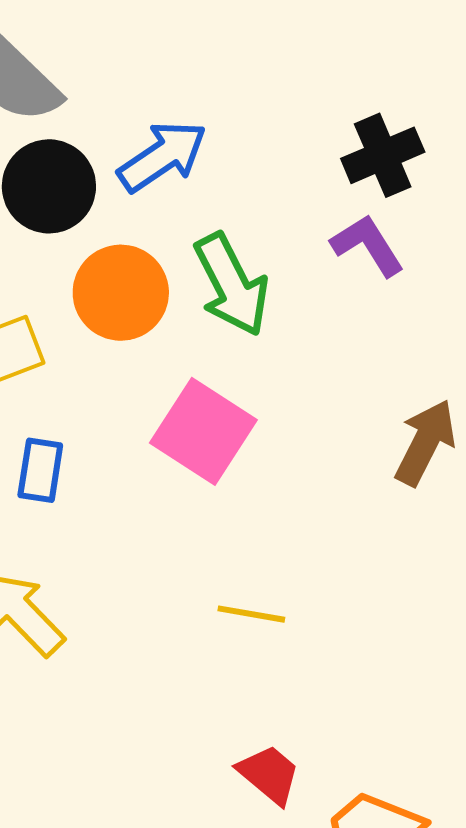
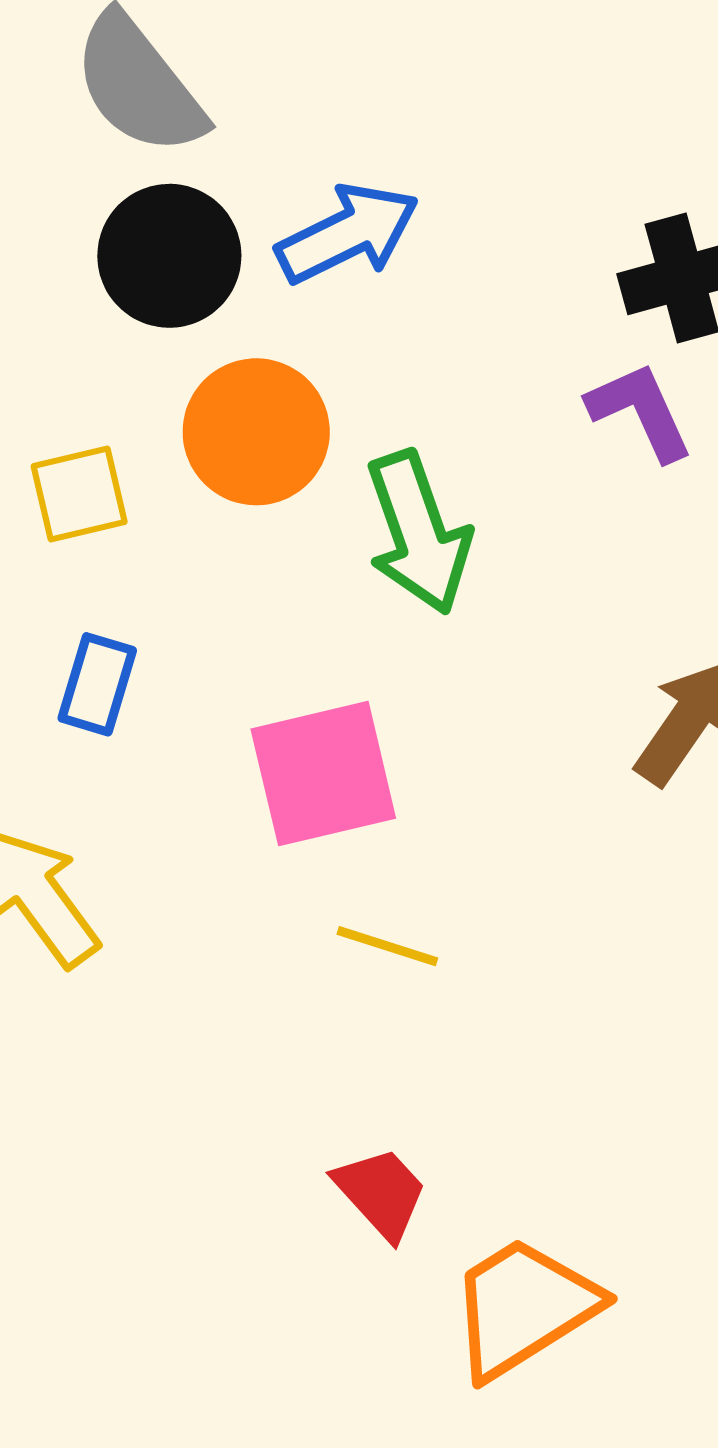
green arrow: (232, 285) -> (418, 533), moved
pink square: (203, 431) -> (323, 774), moved, turned 36

